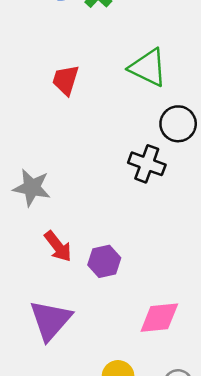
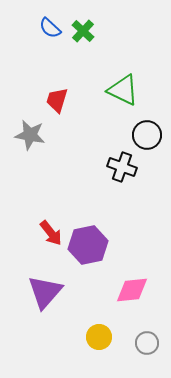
gray star: (32, 188) -> (30, 135), moved
purple hexagon: (104, 261) -> (88, 245), size x1.5

